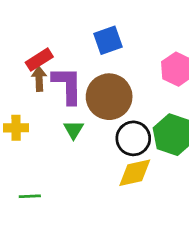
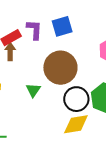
purple L-shape: (67, 85) -> (34, 30), moved, size x0.7

